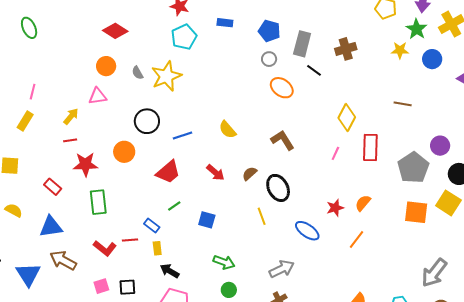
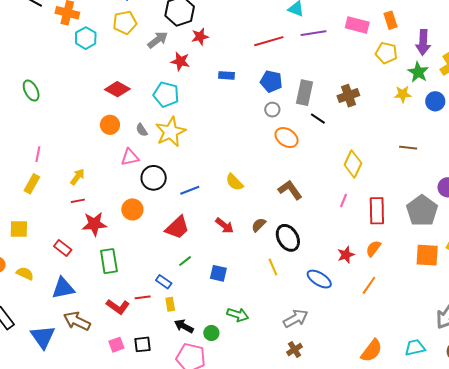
cyan pentagon: (184, 37) -> (166, 94), moved, turned -30
pink triangle: (98, 96) -> (130, 157), moved
red rectangle: (370, 147) -> (377, 211), moved
green circle: (229, 290) -> (211, 333), moved

